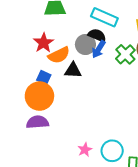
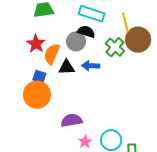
blue arrow: (99, 49) -> (91, 66), moved, turned 66
orange semicircle: (59, 55) -> (52, 54), turned 145
purple semicircle: (37, 122) -> (71, 120), moved

